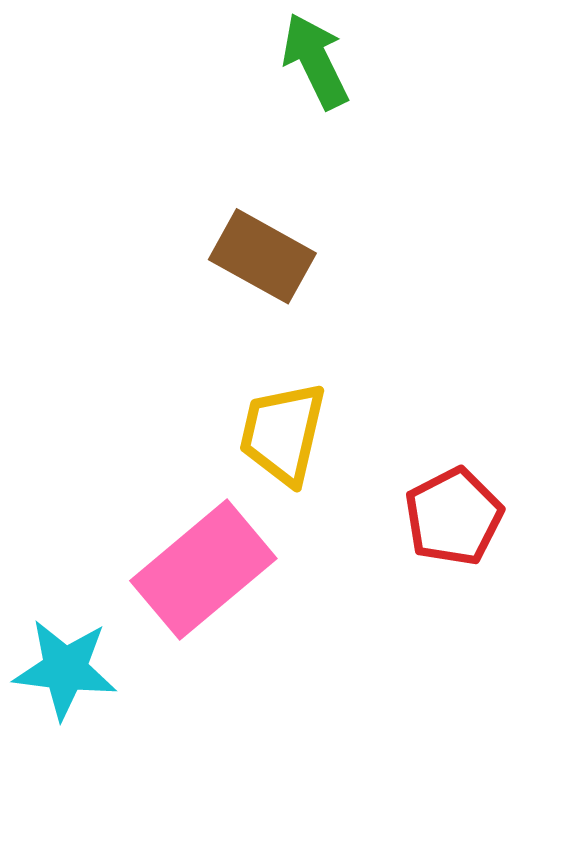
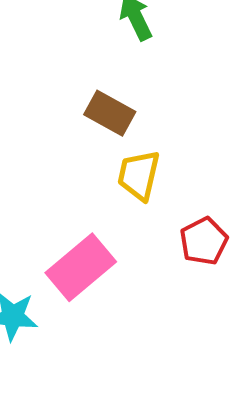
yellow trapezoid: (283, 433) -> (139, 175), moved

